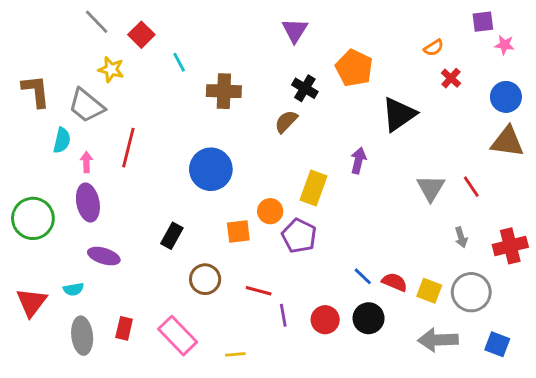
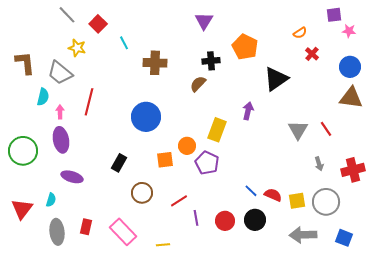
black cross: (305, 88) -> (211, 61), turned -36
cyan semicircle: (73, 289) -> (51, 200), turned -64
red line: (259, 291) -> (179, 201), turned -48
yellow square: (429, 291) -> (297, 201), turned -30

